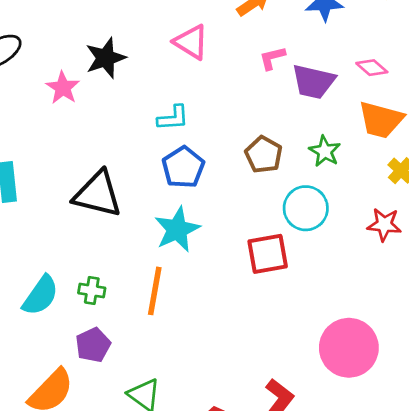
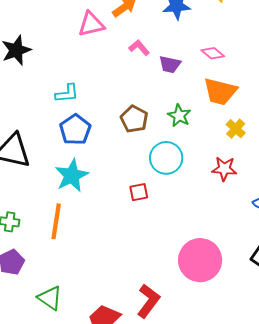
pink triangle: (191, 42) -> (91, 24), moved, turned -44
pink L-shape: (272, 58) -> (139, 48), turned 65
purple trapezoid: (313, 82) -> (170, 64), size x0.7
red square: (268, 254) -> (139, 192), size x0.6

